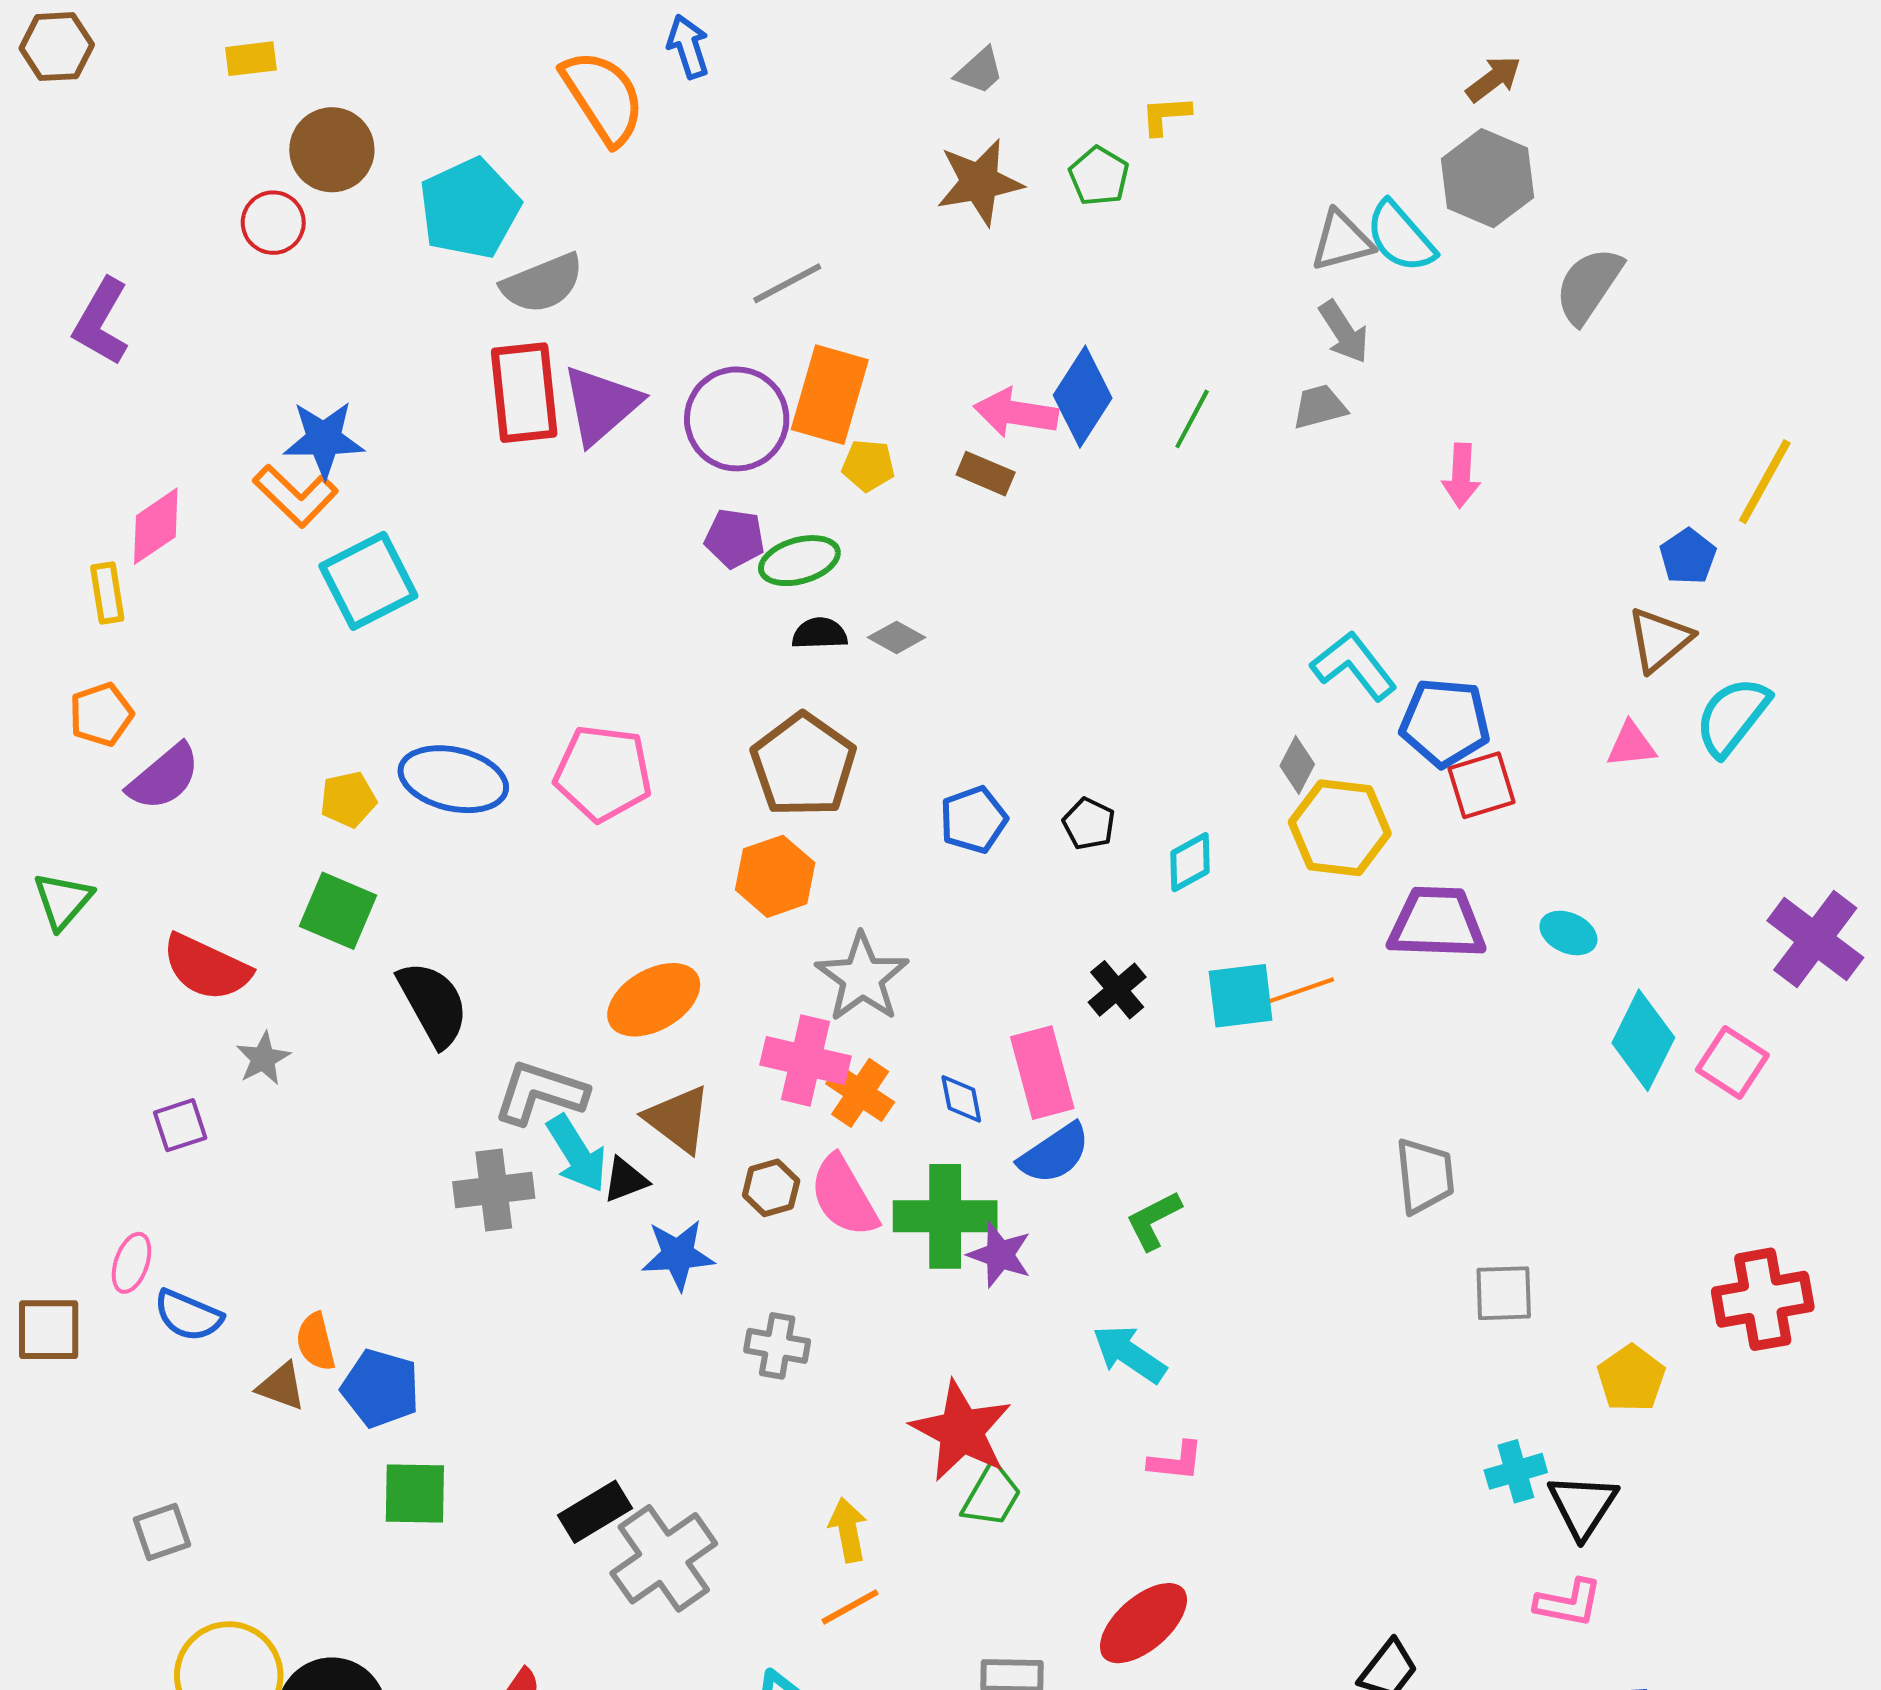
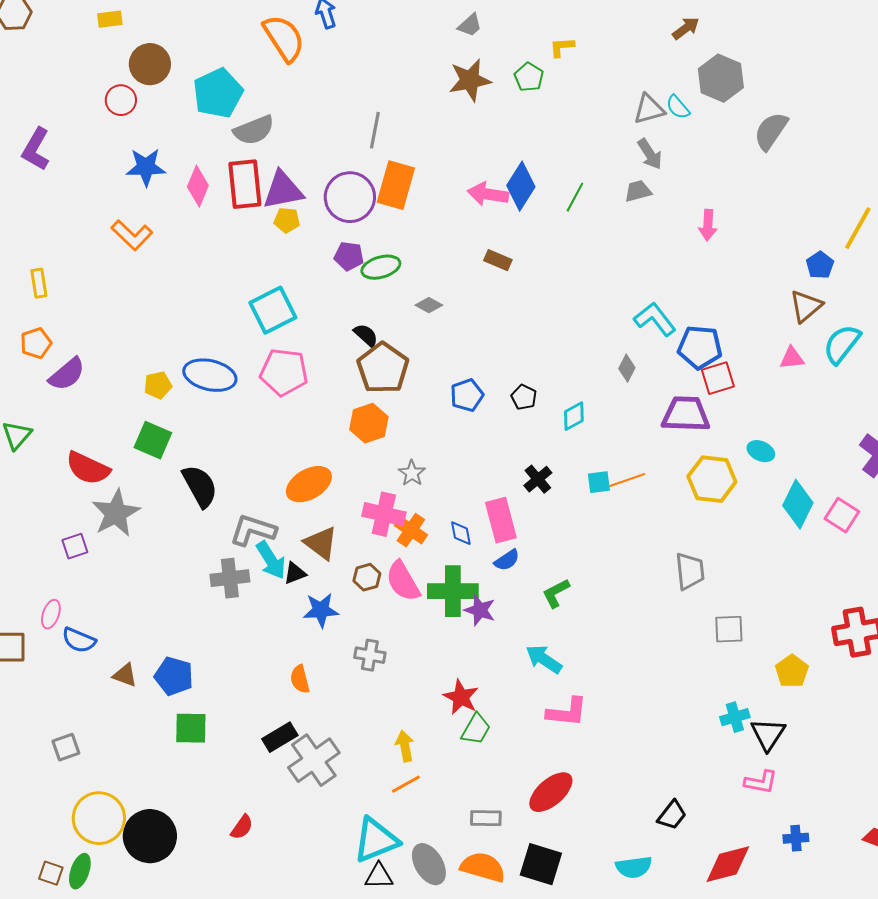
brown arrow: (1494, 79) -> (686, 28), moved
cyan semicircle: (1400, 237) -> (678, 107), size x0.7
gray line: (787, 283) -> (375, 130), turned -51
purple triangle: (601, 405) -> (283, 190), turned 30
blue star: (324, 439) -> (146, 167), moved
yellow pentagon: (868, 465) -> (287, 220), moved
brown rectangle: (986, 474) -> (498, 260), moved
pink diamond: (156, 526) -> (198, 186), moved, turned -33
cyan square: (368, 581) -> (273, 310), moved
black semicircle: (820, 633) -> (366, 335), moved, turned 44
yellow hexagon: (1340, 828) -> (712, 479), moved
purple trapezoid: (1437, 923) -> (686, 414), moved
gray star: (862, 977) -> (412, 473), size x0.6
cyan square: (1241, 996) -> (599, 482), size x0.7
gray star: (263, 1058) -> (116, 513), size x1.8
blue semicircle: (1054, 1154) -> (507, 560), size x0.7
orange semicircle: (316, 1342) -> (300, 679), moved
red star: (961, 1431) -> (461, 697), size x0.7
pink L-shape: (1176, 1461) -> (567, 712), size x1.5

